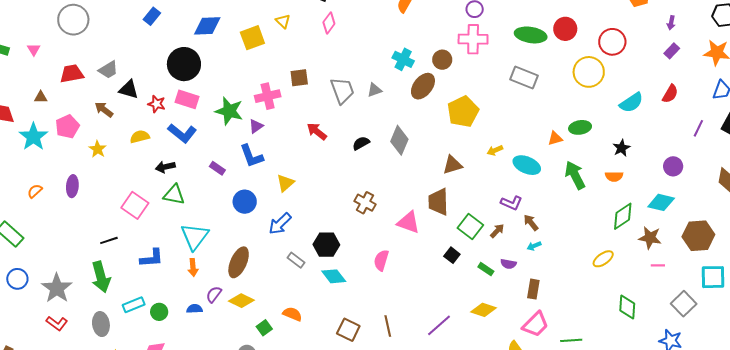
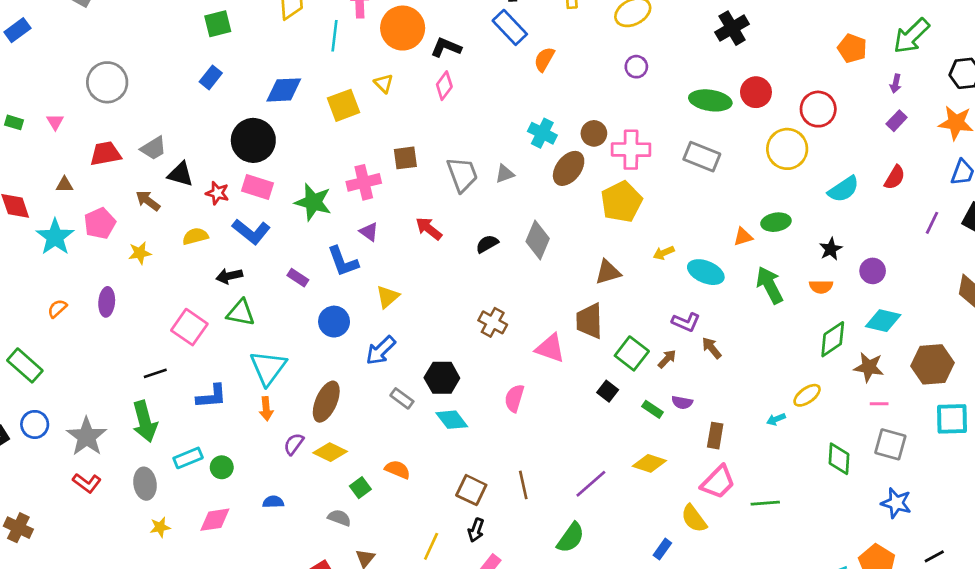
pink cross: (473, 39) -> (631, 150), moved
purple triangle: (256, 126) -> (369, 232), moved, turned -49
yellow star: (98, 149) -> (140, 253), turned 30
purple circle: (673, 166) -> (873, 271), moved
cyan arrow: (534, 246) -> (776, 419), moved
gray square: (684, 304) -> (890, 444), moved, turned -30
blue semicircle: (195, 309) -> (273, 502), moved

